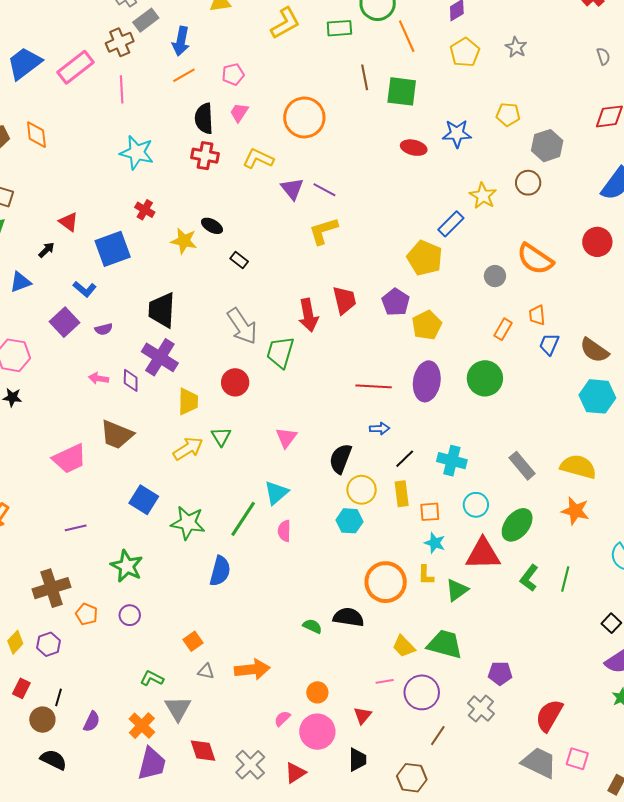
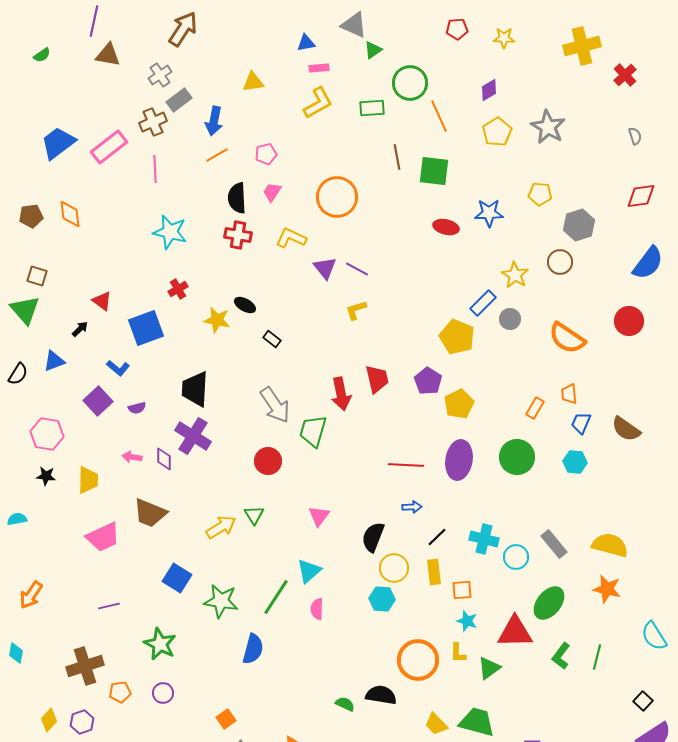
gray star: (516, 47) -> (548, 127), size x1.6
red cross: (145, 210) -> (178, 289), turned 30
yellow L-shape: (323, 231) -> (356, 310), size x0.7
gray circle: (495, 276) -> (510, 319), moved
cyan hexagon: (597, 396) -> (575, 462), moved, size x0.7
yellow trapezoid: (188, 401) -> (88, 480), moved
cyan circle: (476, 505) -> (516, 557), moved
orange pentagon: (87, 614) -> (120, 692), turned -30

